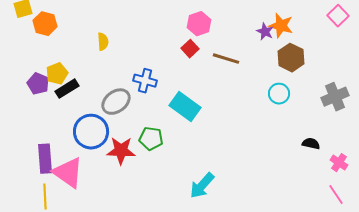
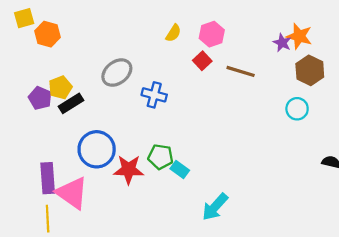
yellow semicircle: (103, 42) -> (173, 33), moved, turned 36
gray ellipse: (116, 102) -> (117, 73), moved
cyan rectangle: (185, 107) -> (180, 170), moved, size x0.6

